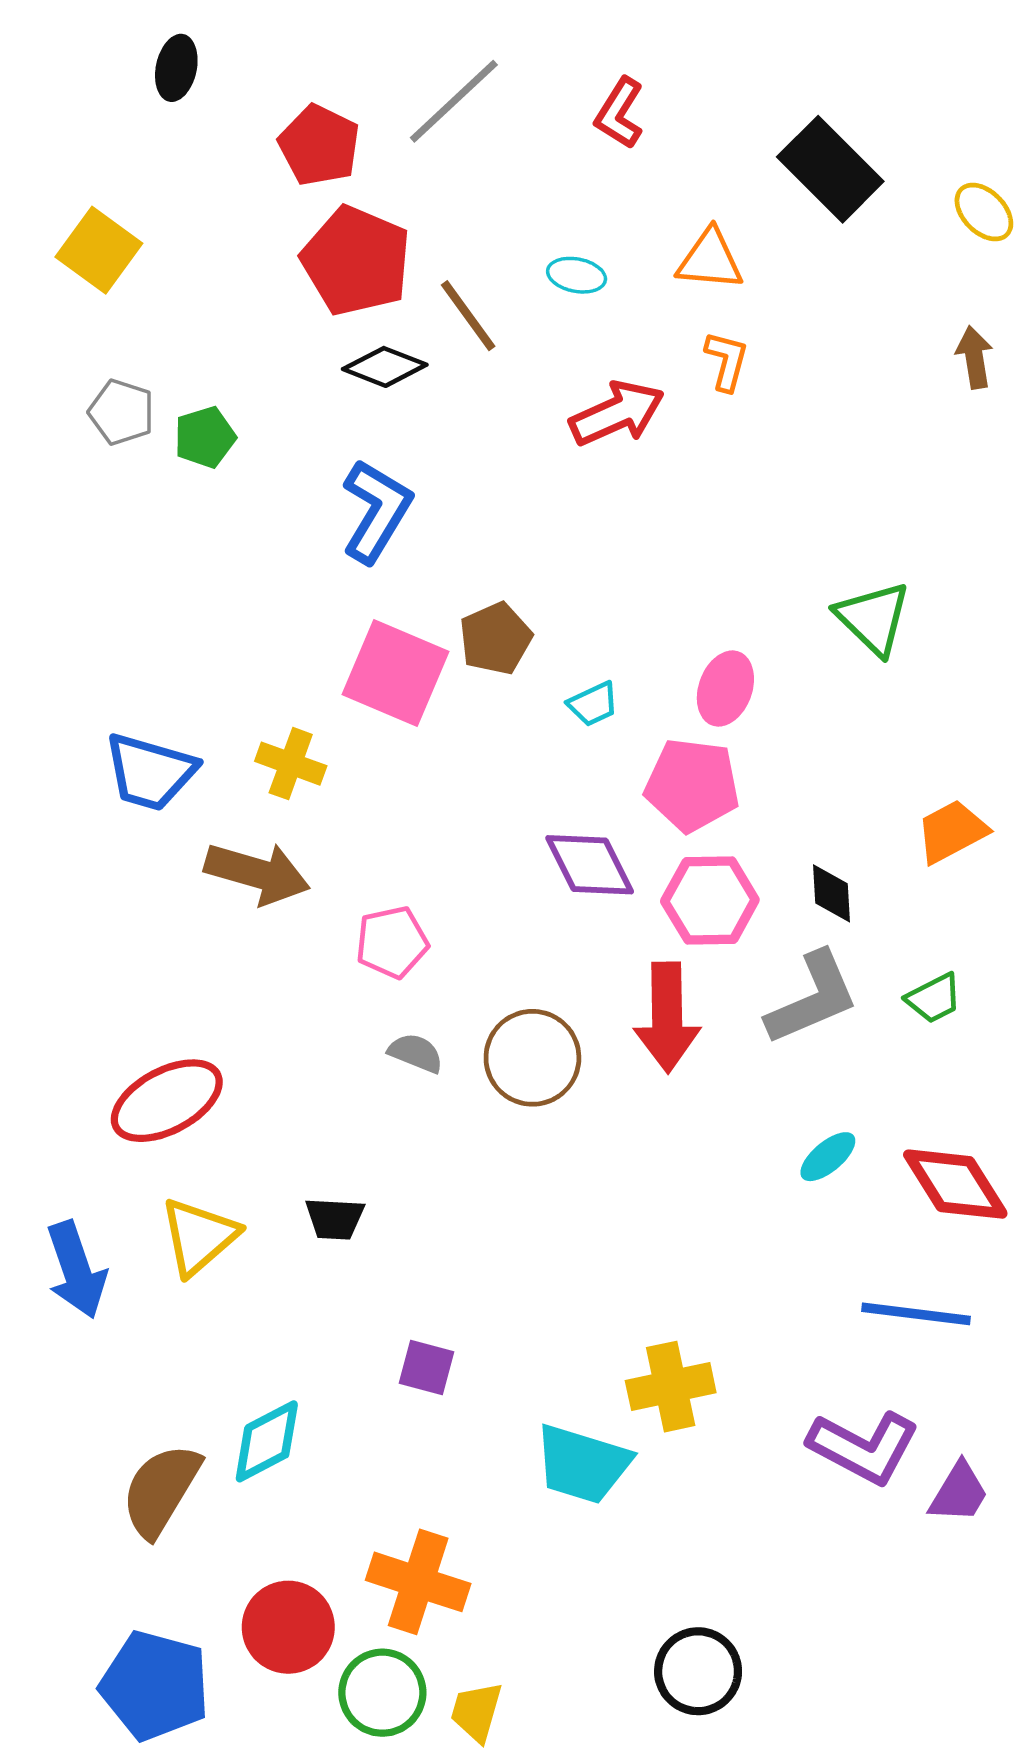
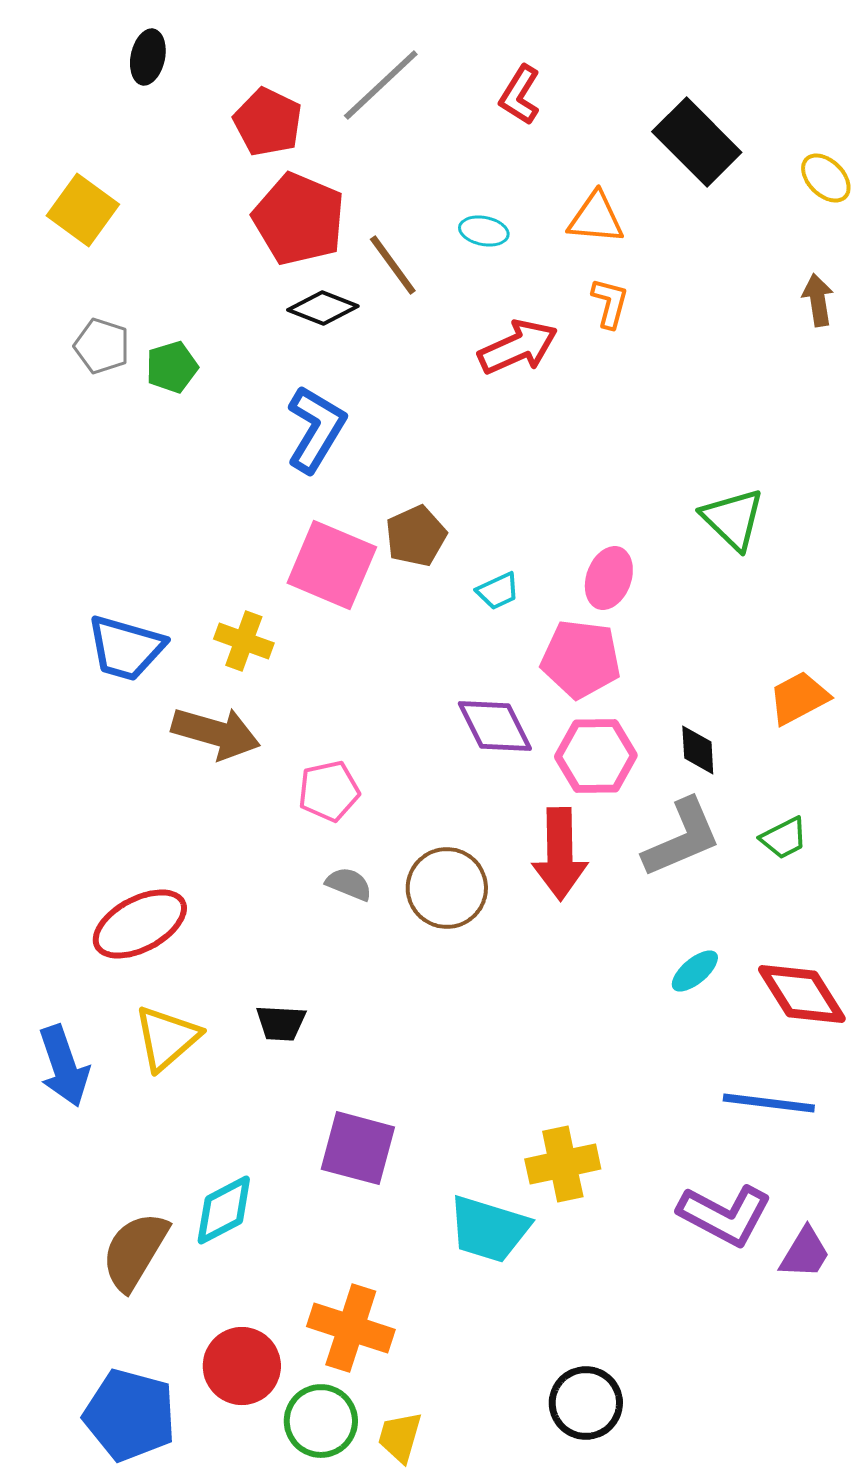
purple square: (426, 1367) -> (358, 1148), size x1.6

